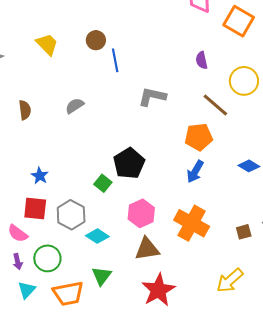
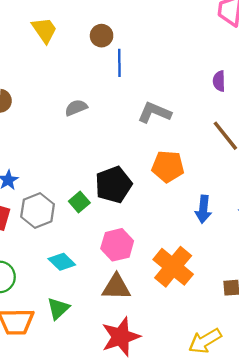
gray semicircle: (75, 106) -> (76, 108), moved
orange pentagon: (199, 137) -> (168, 166), moved
blue arrow: (195, 172) -> (203, 209), moved, turned -35
gray hexagon: (71, 215) -> (38, 211), moved

